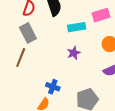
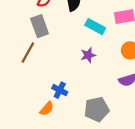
cyan rectangle: (77, 27) -> (95, 27), turned 30

